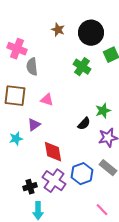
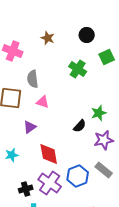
brown star: (58, 30) -> (48, 38), moved
black circle: (91, 33) -> (87, 35), size x0.6
gray semicircle: (32, 67) -> (33, 79), moved
cyan star: (16, 139) -> (12, 155), moved

